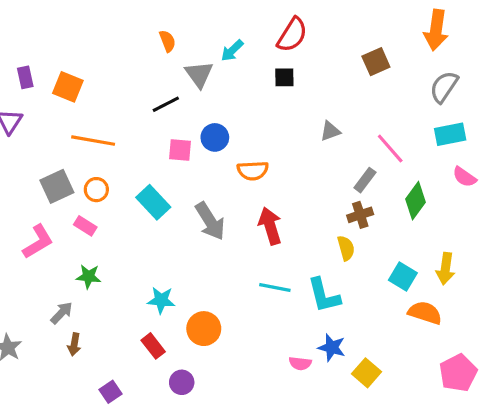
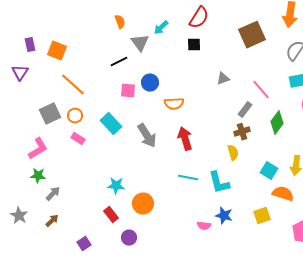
brown square: (376, 62) -> (252, 35), size x1.5
orange line: (93, 141) -> (73, 85), turned 32
pink rectangle: (85, 226) -> (78, 139), moved
green star: (88, 276) -> (38, 176), moved
brown arrow: (74, 344) -> (52, 221), moved, turned -144
yellow square: (366, 373) -> (262, 216), moved, turned 30

